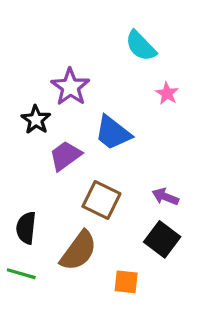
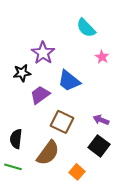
black star: (36, 120) -> (22, 73), turned 30
orange square: (126, 282) -> (77, 172), turned 35

